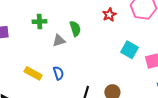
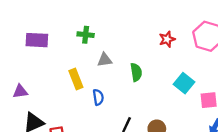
green semicircle: (75, 29) -> (136, 72), moved
yellow rectangle: (33, 73) -> (76, 79), moved, turned 30

